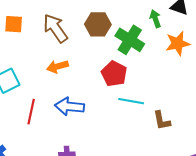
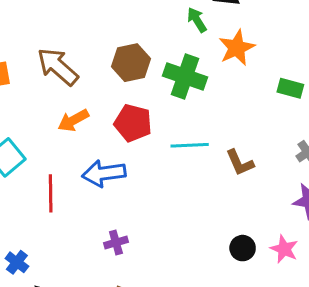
brown hexagon: (98, 24) -> (131, 63), moved
green cross: (130, 40) -> (185, 76), moved
red pentagon: (114, 74) -> (133, 123), moved

